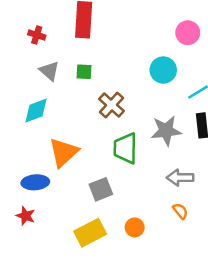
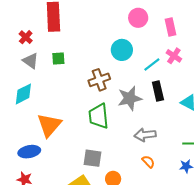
red cross: (37, 35) -> (26, 37), moved, turned 32
brown cross: (111, 105) -> (99, 80), moved, turned 35
gray square: (101, 189) -> (92, 158), moved, turned 36

